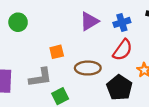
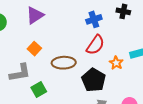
purple triangle: (89, 21) -> (35, 15), moved
orange square: (57, 52) -> (34, 49), turned -32

